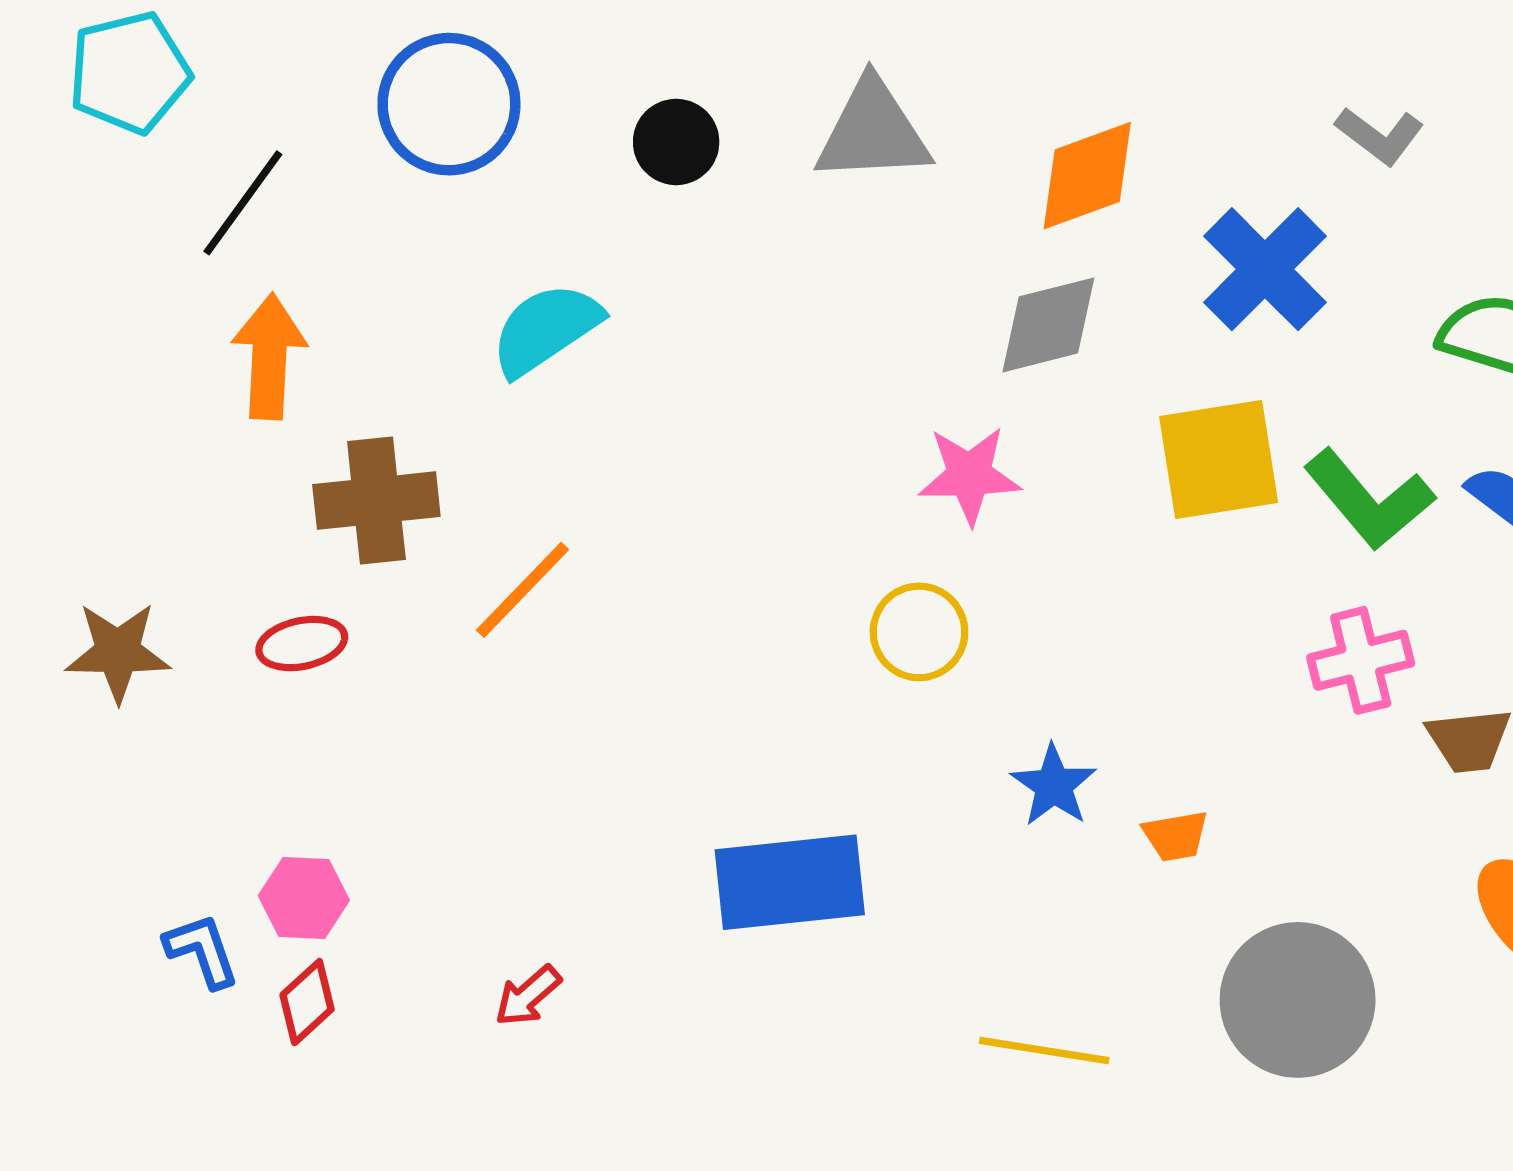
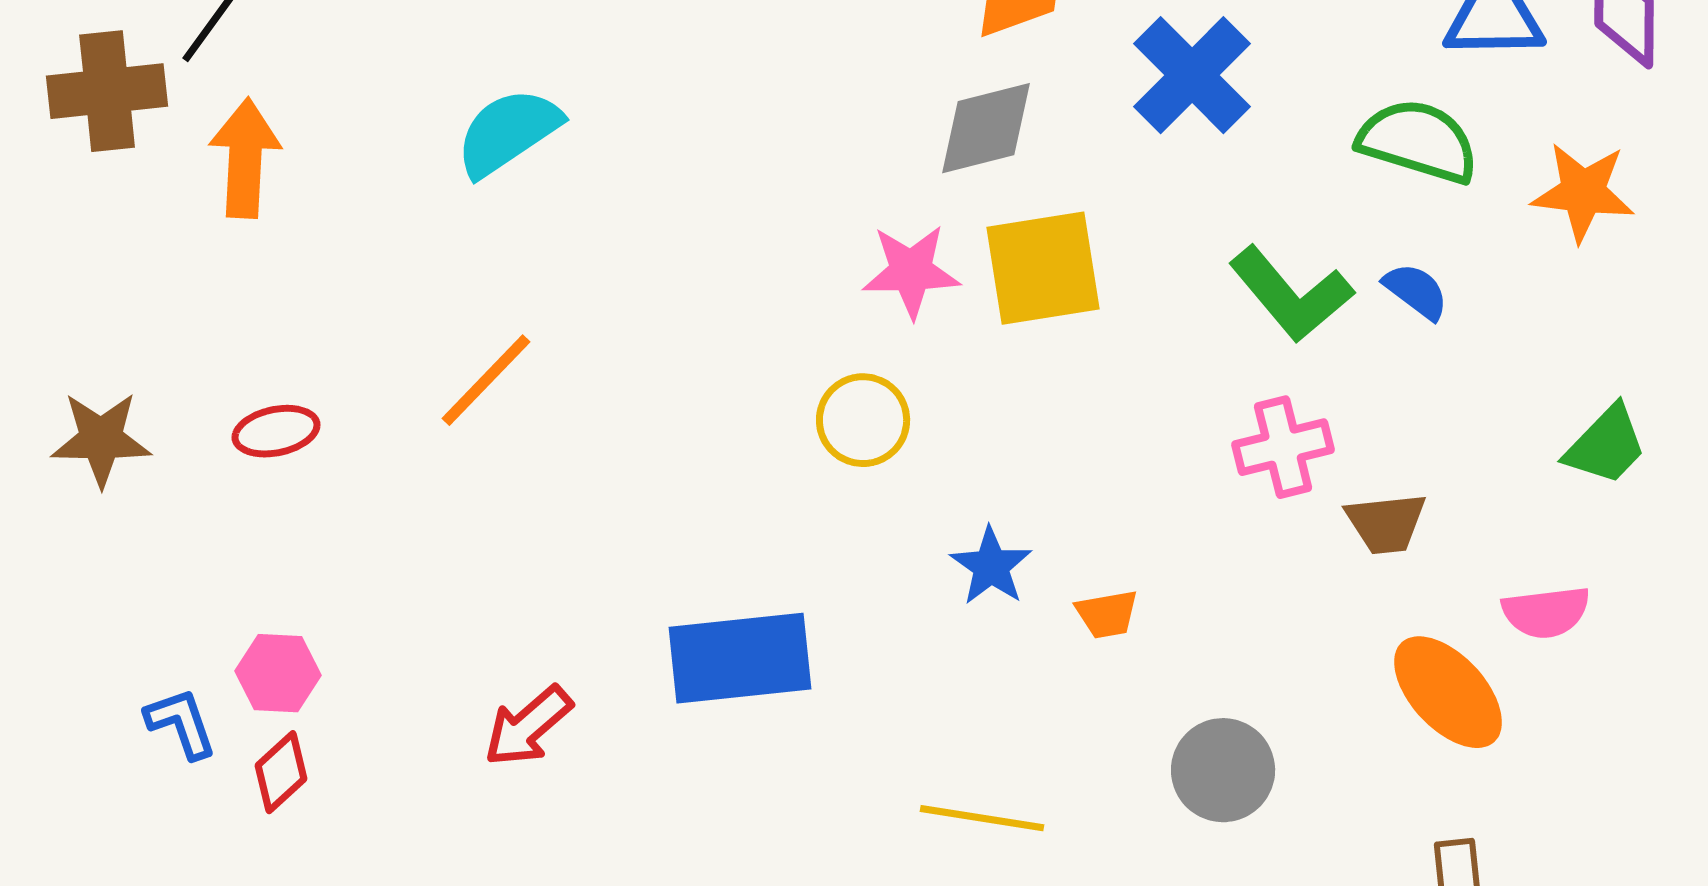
yellow square: (1219, 460) -> (1043, 268), moved
brown cross: (376, 501) -> (107, 91), moved
red arrow: (528, 996) -> (528, 726), moved, size x1.4
gray circle: (1298, 1000) -> (1223, 770), size x0.7

